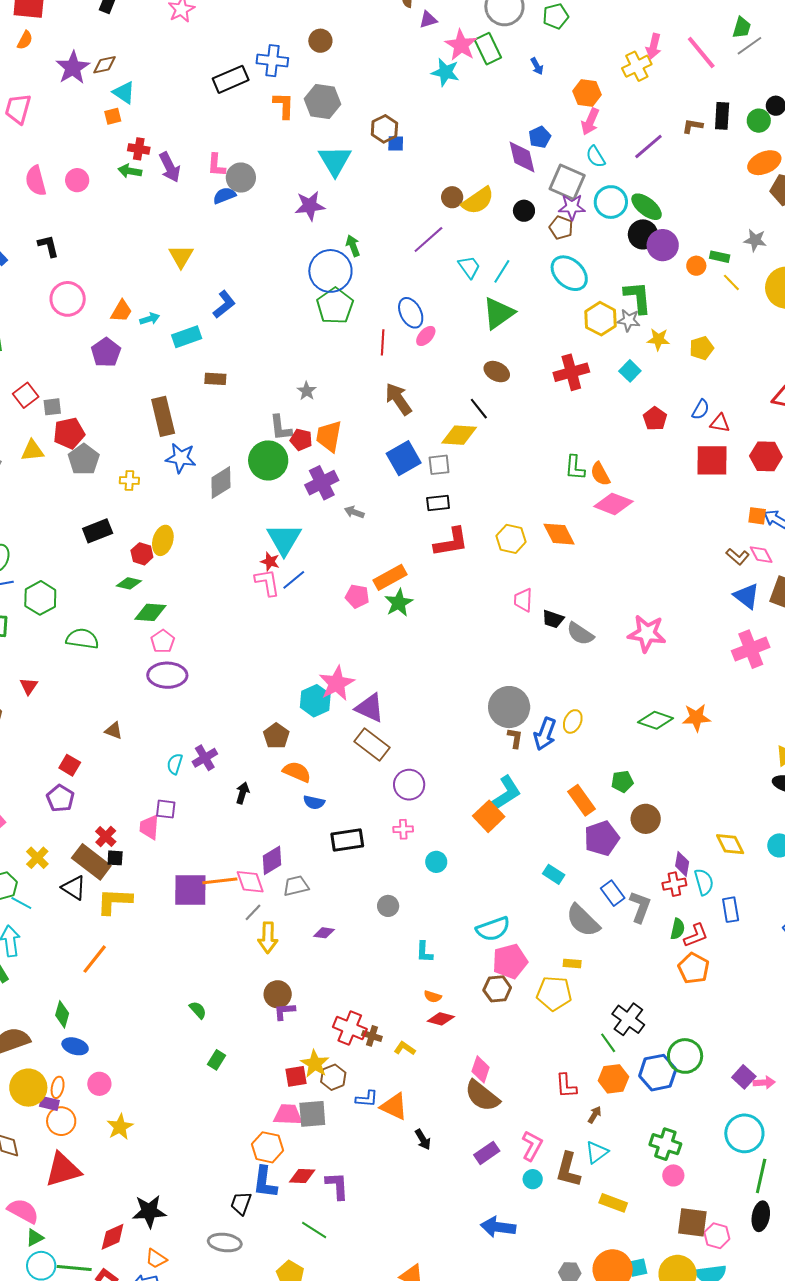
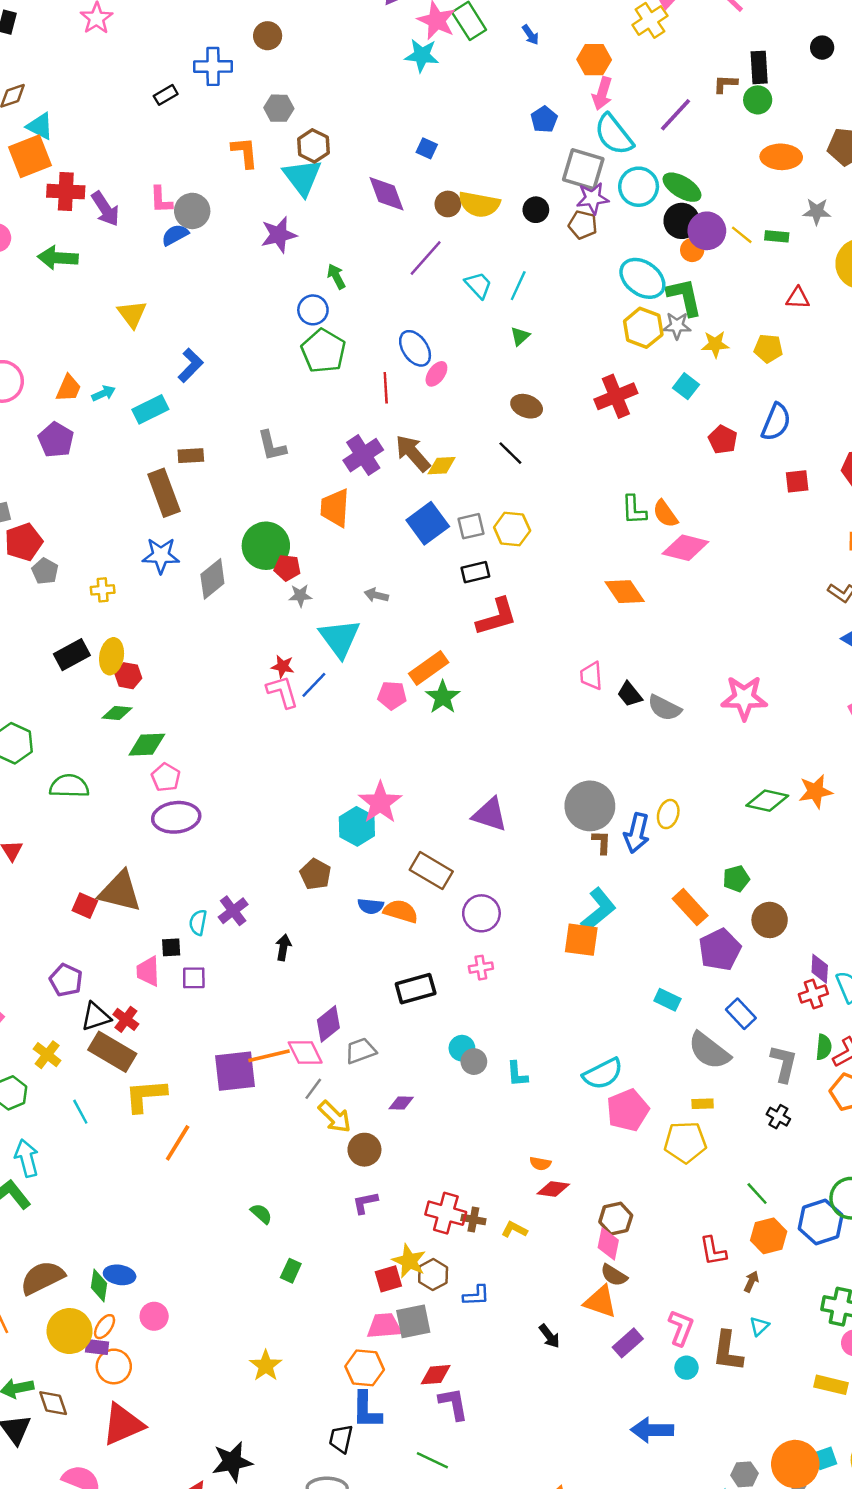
black rectangle: (231, 79) -> (166, 95), size x0.6
gray hexagon: (323, 102) -> (279, 108), size x0.7
orange L-shape: (284, 105) -> (245, 152), moved
orange square: (113, 116) -> (30, 156), size x2.0
green circle: (759, 121) -> (758, 100), moved
brown hexagon: (384, 129) -> (313, 146), moved
blue square: (396, 143) -> (427, 148), moved, turned 30
red cross: (139, 149) -> (66, 192), size x1.4
purple diamond: (522, 157) -> (387, 194), moved
cyan semicircle: (596, 157) -> (614, 135), size x1.6
orange ellipse: (764, 163) -> (781, 157), moved, turned 32
green arrow: (130, 171) -> (58, 258), moved, size x1.4
yellow semicircle: (478, 201) -> (479, 204), turned 52
orange circle: (696, 266) -> (692, 250), moved
blue circle: (330, 271) -> (313, 310), size x0.6
cyan ellipse: (569, 273) -> (642, 278), moved
yellow line: (731, 282) -> (742, 235), moved
green triangle: (498, 313) -> (520, 336), size x0.5
yellow pentagon: (702, 348) -> (768, 348), turned 30
gray star: (307, 391) -> (300, 596), moved, turned -30
blue semicircle: (701, 409) -> (776, 422), size x1.5
brown rectangle: (163, 416) -> (164, 493), moved
red triangle: (720, 423) -> (798, 298), moved
gray L-shape: (281, 428) -> (272, 446), moved
yellow diamond: (459, 435) -> (442, 466), moved, size x0.7
red pentagon: (301, 440) -> (287, 568), moved
gray pentagon: (84, 459) -> (45, 571), size x0.7
red square: (712, 460) -> (797, 481), size x0.6
purple cross: (322, 483) -> (363, 455), moved
cyan triangle: (284, 539) -> (340, 638), moved
yellow hexagon: (511, 539) -> (512, 529), moved
yellow ellipse: (163, 540) -> (112, 656), moved
black trapezoid: (553, 619) -> (630, 694), turned 40
purple triangle: (370, 708) -> (490, 815), moved
brown triangle: (114, 731) -> (120, 891), size x2.0
red square: (70, 765) -> (85, 906), moved
orange semicircle: (297, 772) -> (401, 911), moved
blue semicircle: (314, 802) -> (371, 906), moved
orange square: (489, 816) -> (581, 940), turned -32
pink trapezoid: (149, 827) -> (148, 971), moved
black square: (115, 858) -> (171, 947), moved
cyan circle: (436, 862) -> (462, 1048), moved
black triangle: (74, 888) -> (96, 1017), moved, turned -44
cyan line: (21, 903) -> (80, 1112), moved, turned 40
gray L-shape: (640, 907) -> (784, 1064), moved
yellow arrow: (268, 938) -> (335, 1117), turned -40
cyan L-shape: (424, 952) -> (517, 1074), moved
orange line: (95, 959) -> (178, 1143), moved
brown hexagon: (497, 989) -> (616, 1219), moved
brown circle: (278, 994) -> (364, 1150), moved
green diamond: (62, 1014) -> (99, 1286), moved
black cross: (628, 1019) -> (778, 1117), moved, size x0.6
orange ellipse: (58, 1087) -> (105, 1327), turned 30
brown semicircle: (482, 1096) -> (614, 1275), size x0.6
orange triangle: (394, 1106) -> (600, 1302), moved
yellow star: (120, 1127) -> (266, 1366), moved
cyan triangle: (597, 1152) -> (759, 1326), size x0.7
red diamond: (302, 1176) -> (436, 1375), moved
yellow rectangle: (613, 1203) -> (831, 1385), moved

